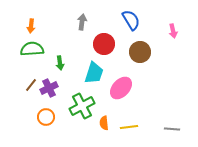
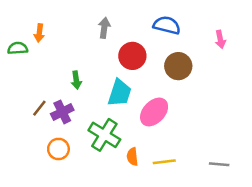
blue semicircle: (131, 20) -> (167, 25), turned -45
green semicircle: (32, 49) -> (18, 48), moved, size x0.7
green cross: (82, 106) -> (104, 135), turned -30

